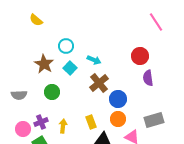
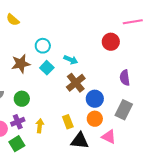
pink line: (156, 22) -> (133, 22), turned -66
red circle: (140, 56) -> (111, 42), moved
brown star: (44, 64) -> (21, 64), turned 30
green circle: (52, 92) -> (22, 99), moved
gray rectangle: (154, 120) -> (124, 110), moved, turned -48

